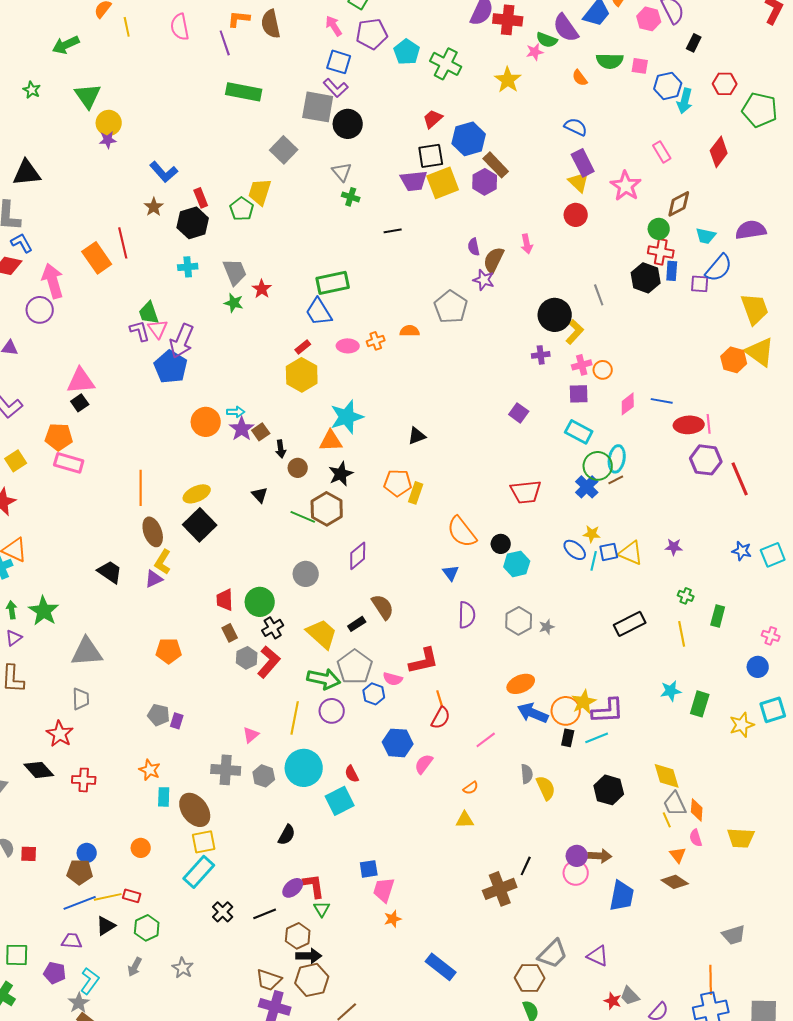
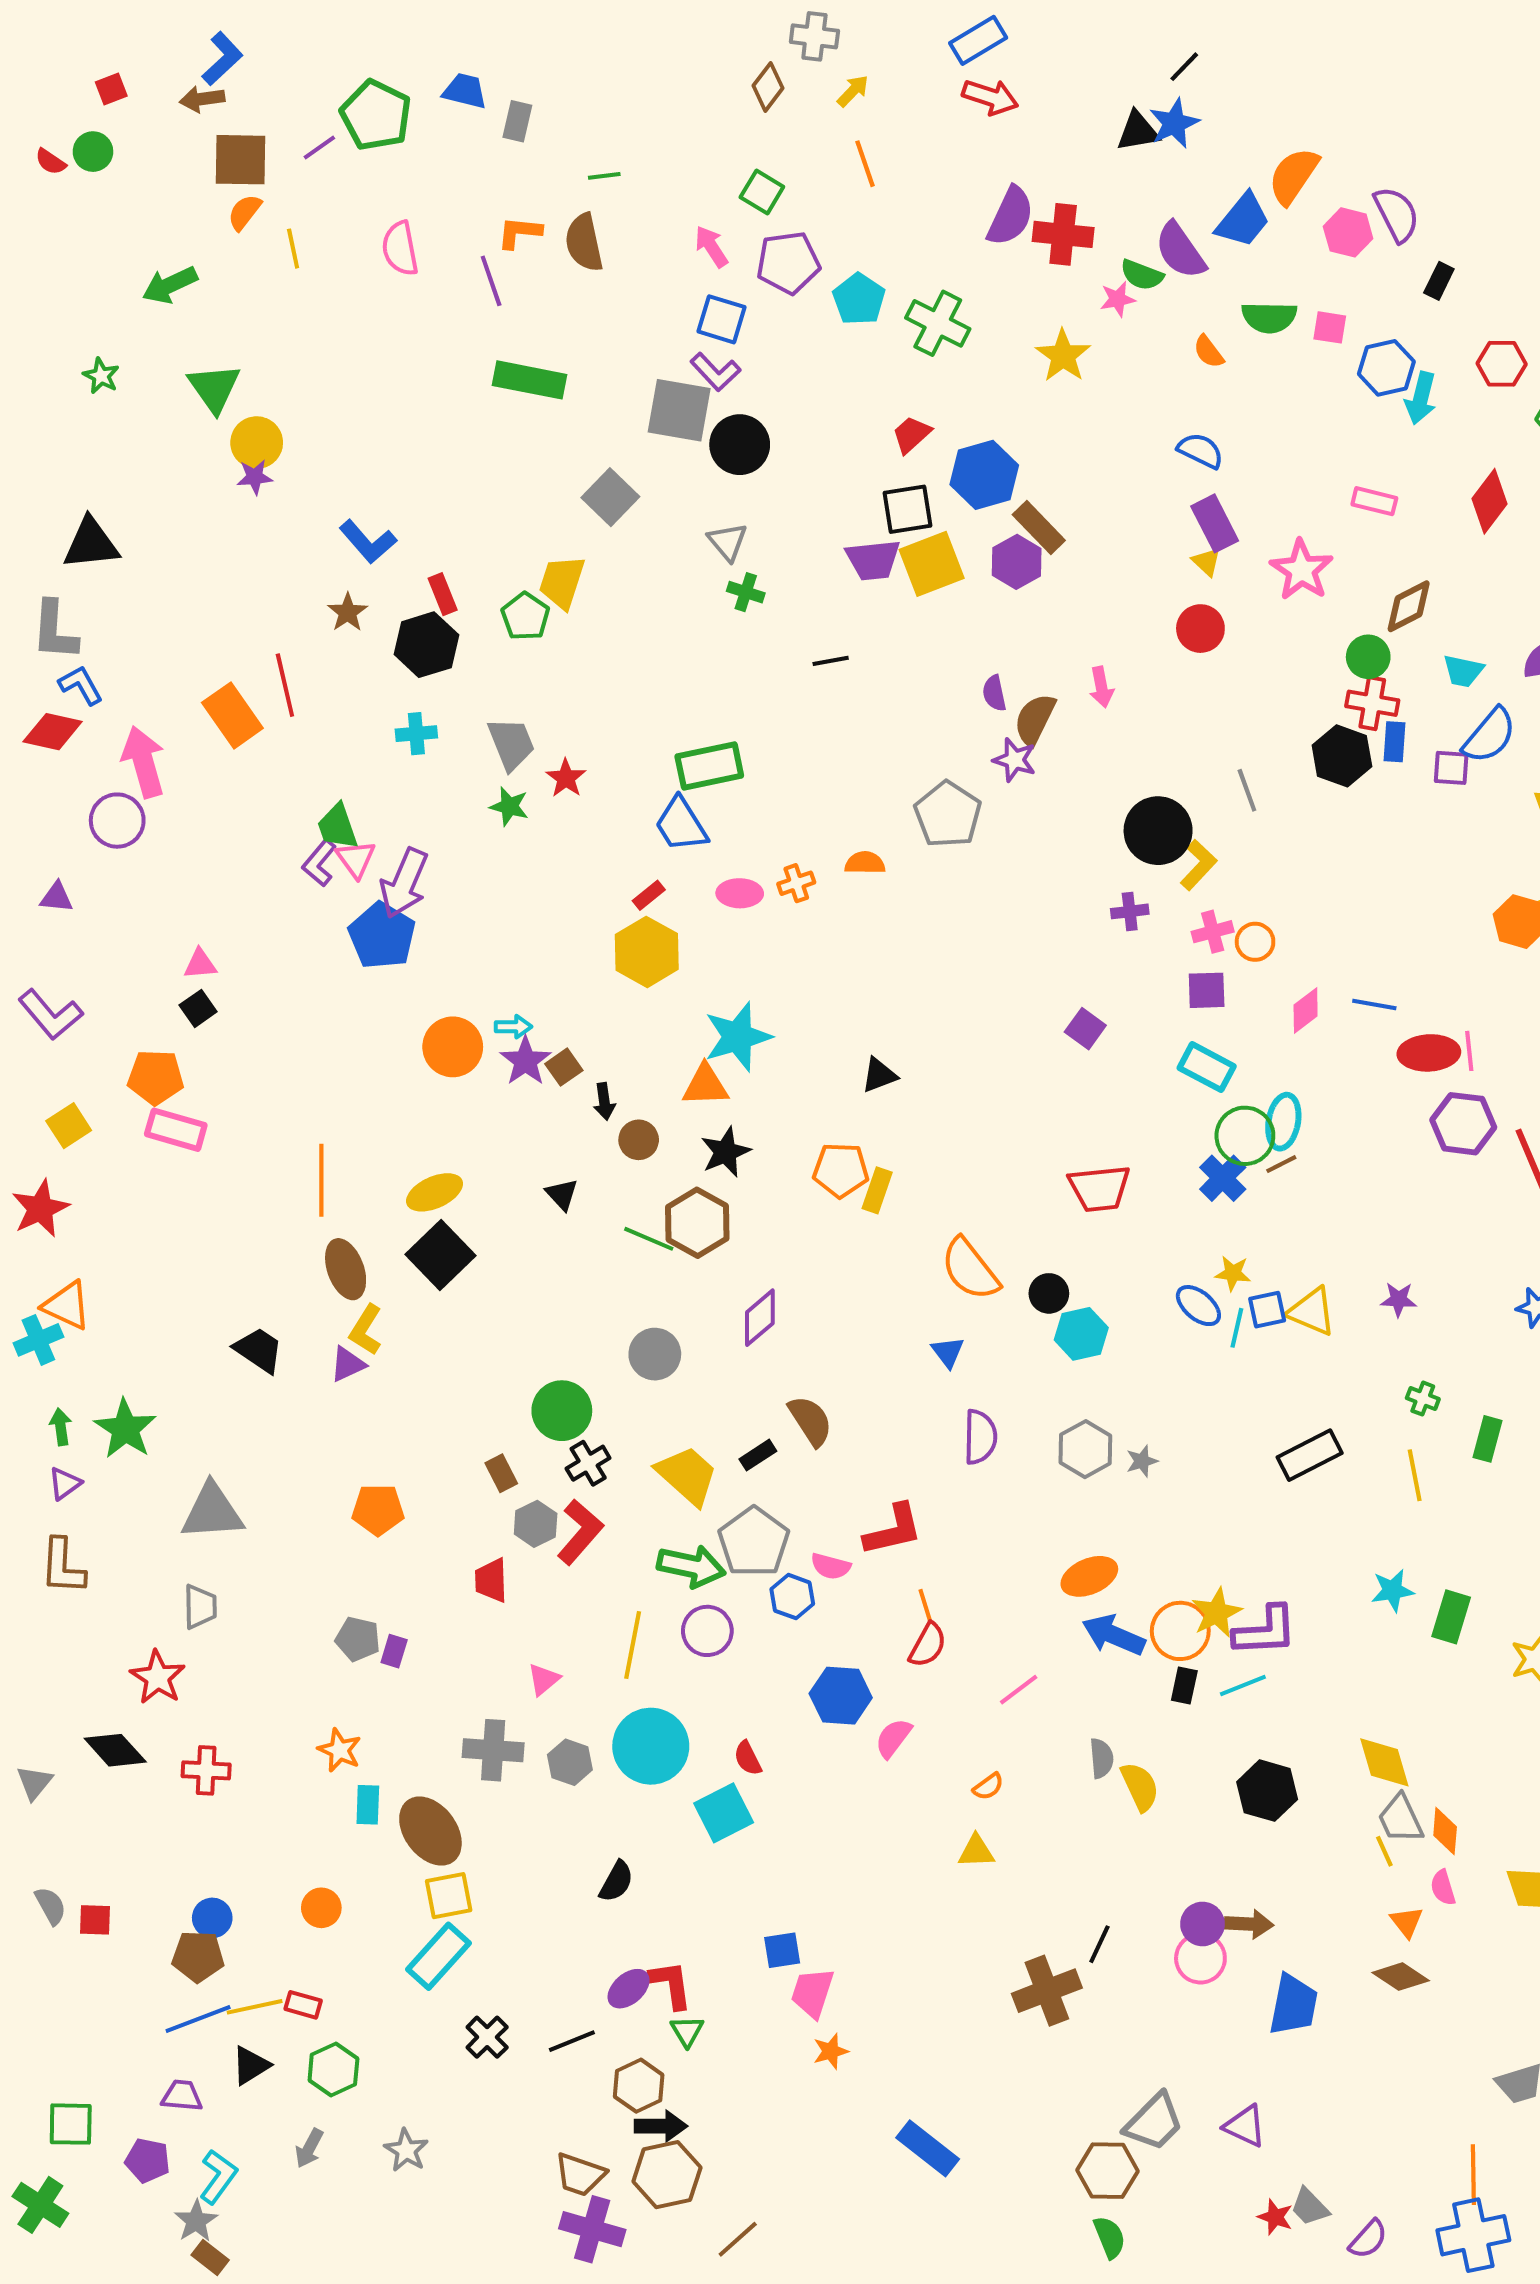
pink rectangle: (662, 152) -> (1374, 501), turned -45
yellow triangle: (579, 182) -> (1207, 562), size x0.7
purple L-shape: (140, 331) -> (319, 863), turned -125
pink triangle: (81, 381) -> (200, 964), size x0.6
red trapezoid: (225, 600) -> (491, 1580), moved

